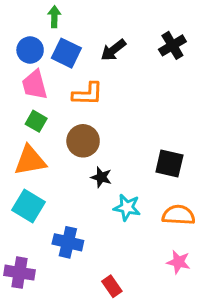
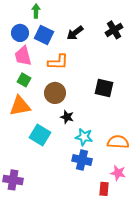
black square: (169, 164) -> (104, 88), moved
cyan square: (29, 206) -> (40, 135), moved
blue cross: (68, 242) -> (82, 160), moved
red rectangle: (112, 286) -> (104, 189), moved, turned 40

